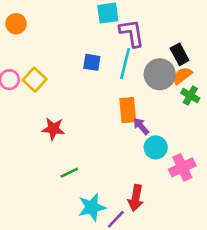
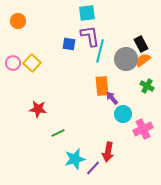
purple L-shape: (132, 33) -> (90, 36), moved
blue square: (92, 62) -> (69, 44), moved
green cross: (190, 96) -> (147, 86), moved
red star: (53, 129) -> (38, 109), moved

